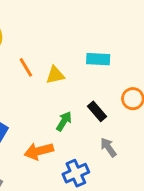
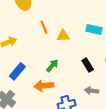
green arrow: (64, 121) -> (52, 66), moved
gray arrow: (108, 147) -> (91, 91), turned -56

